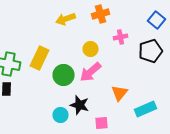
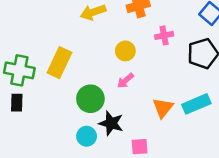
pink arrow: (90, 72) -> (125, 81), size x0.6
green circle: (64, 75) -> (90, 99), moved
cyan rectangle: (146, 109) -> (196, 104), moved

